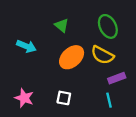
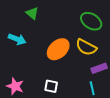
green triangle: (62, 25) -> (32, 13), moved
green ellipse: (108, 26) -> (91, 21), turned -30

